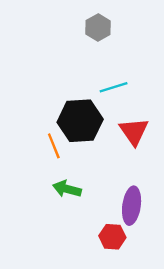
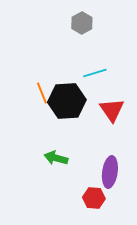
orange line: (54, 146) -> (42, 93), moved

